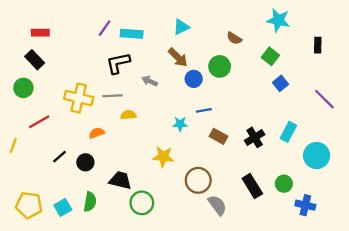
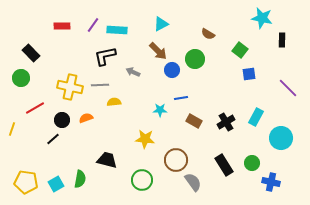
cyan star: (278, 20) -> (262, 18), moved
red rectangle: (40, 33) -> (62, 26), moved
blue square: (280, 83) -> (249, 74), turned 32
black circle: (85, 162) -> (62, 120), moved
green circle: (142, 203) -> (142, 180), moved

